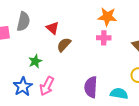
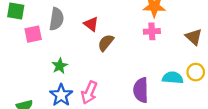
green star: (35, 61) -> (60, 66), moved
cyan semicircle: (119, 94) -> (173, 78), moved

